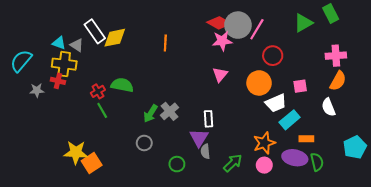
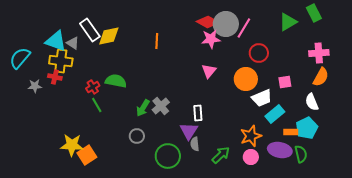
cyan triangle: (59, 43) -> (56, 41), size x1.6
cyan pentagon: (355, 147) -> (307, 128), moved
green circle: (177, 164) -> (168, 156), size x1.6

